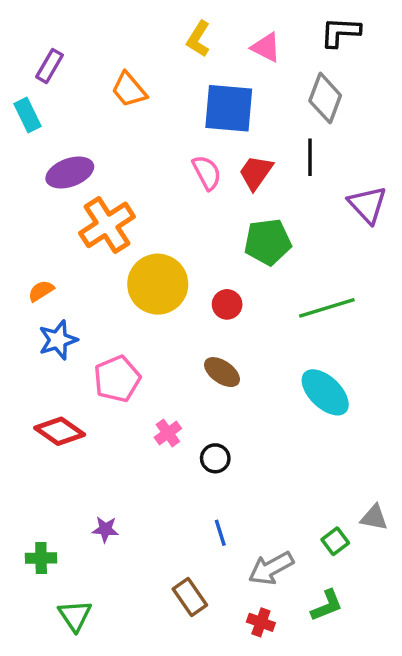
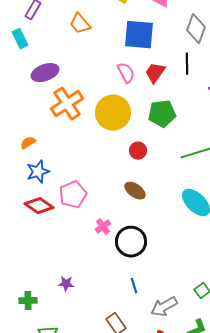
yellow circle: (158, 284) -> (113, 113), moved
red diamond: (60, 431) -> (39, 206), moved
black circle: (215, 458) -> (131, 242), size x1.8

